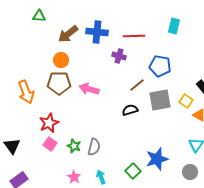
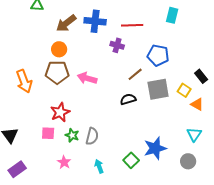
red star: (49, 123) -> (60, 112), moved
pink square: (50, 144) -> (48, 133), turned -32
pink star: (74, 177) -> (64, 162), moved

